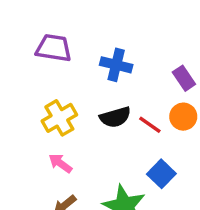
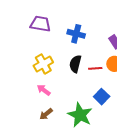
black semicircle: (115, 117) -> (75, 64), turned 120
red line: (150, 125) -> (95, 68), turned -40

